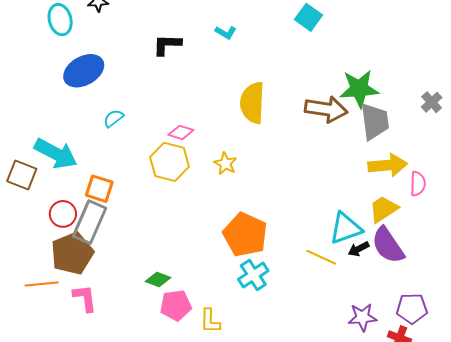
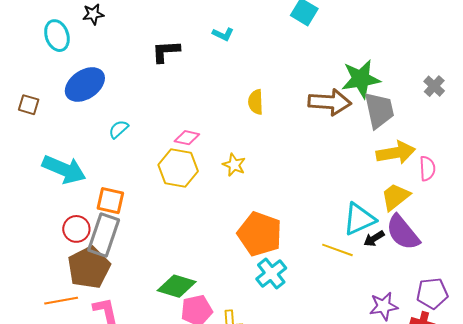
yellow semicircle: (252, 103) -> (256, 102), size x0.6
brown square: (22, 175) -> (29, 105), moved, size x0.7
green diamond: (158, 280) -> (177, 286), size x1.5

